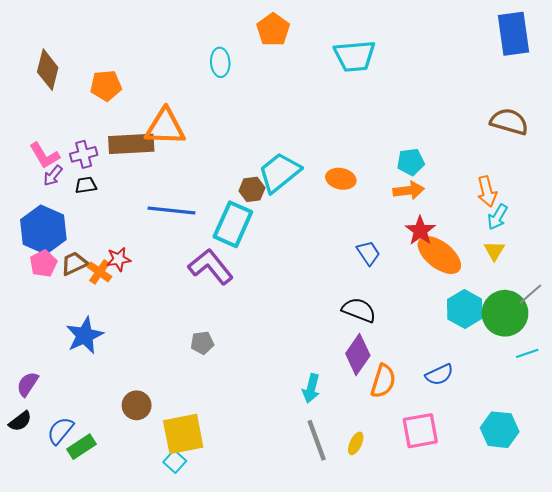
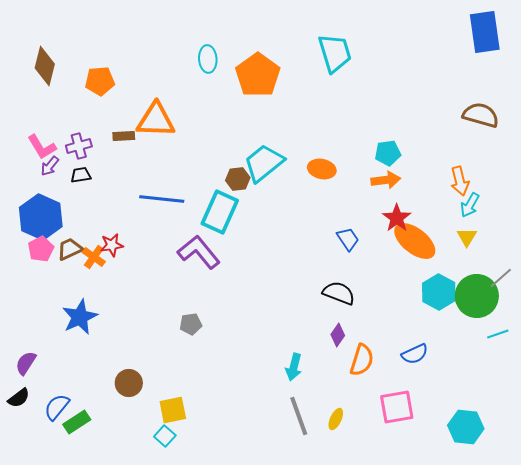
orange pentagon: (273, 30) -> (258, 75), moved, size x1.4
cyan trapezoid: (355, 56) -> (335, 53), turned -102
brown rectangle: (131, 144) -> (124, 136), size x0.5
purple diamond: (358, 355) -> (338, 335), size x0.6
cyan hexagon: (500, 430) -> (466, 427), moved
yellow square: (183, 434) -> (173, 410), size x0.7

